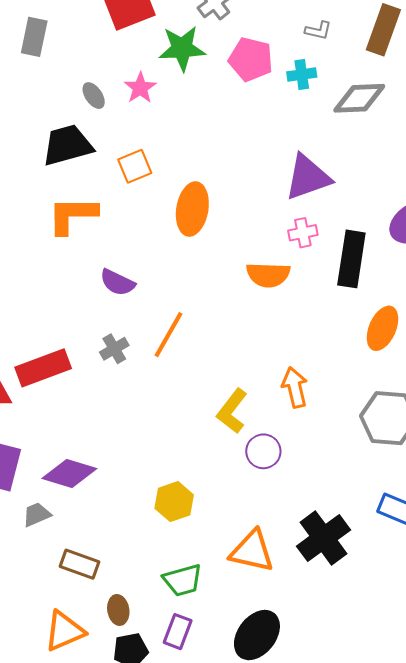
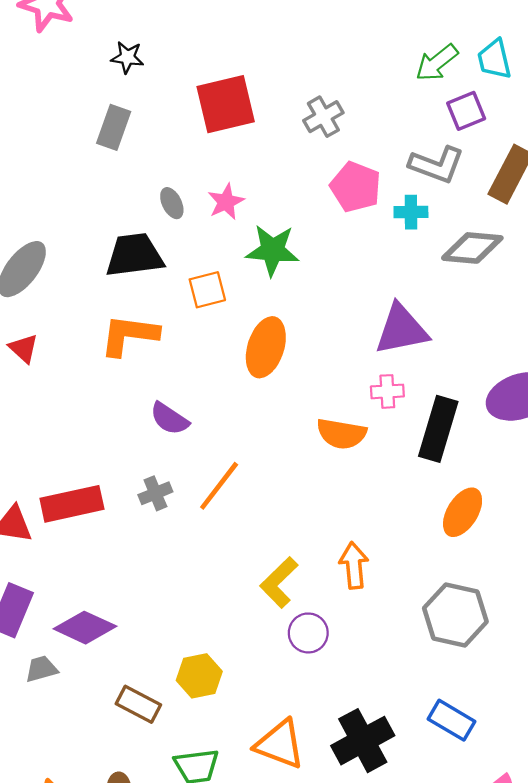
gray L-shape: (318, 30) -> (437, 165), size x1.8
green star: (182, 48) -> (272, 250), moved
brown rectangle: (80, 564) -> (138, 704), moved

